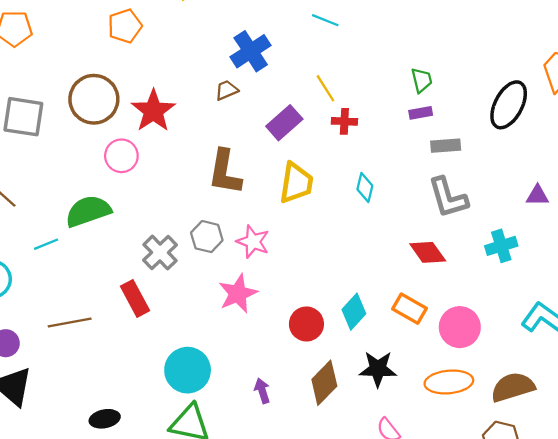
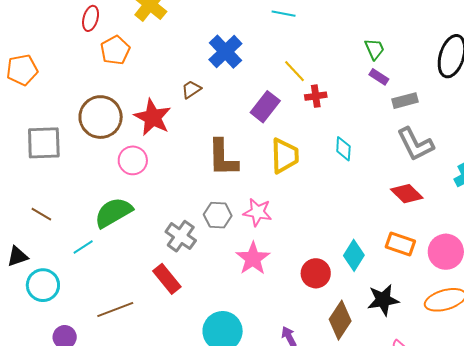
brown trapezoid: (227, 90) -> (191, 89), moved
purple rectangle: (421, 113) -> (379, 77), turned 54

